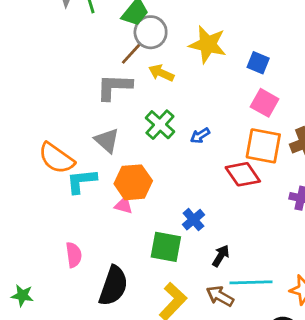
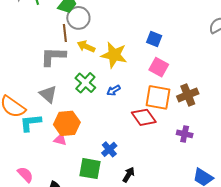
yellow star: (208, 44) -> (114, 55), moved
brown line: (131, 54) -> (65, 33), turned -48
pink semicircle: (74, 255) -> (25, 175), turned -36

